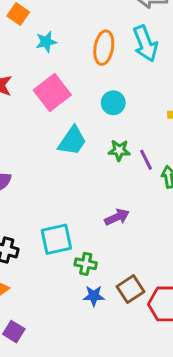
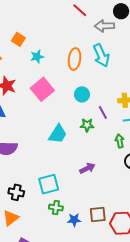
cyan trapezoid: (72, 141) -> (58, 134), moved
purple line: (146, 160) -> (103, 112), moved
green cross: (86, 264) -> (56, 208), moved
brown square: (131, 289) -> (98, 214), turned 30

